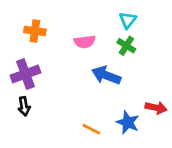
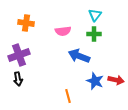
green cross: (126, 46) -> (94, 34), turned -32
blue star: (128, 122) -> (95, 81), moved
orange line: (91, 129) -> (68, 96), turned 48

